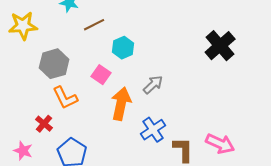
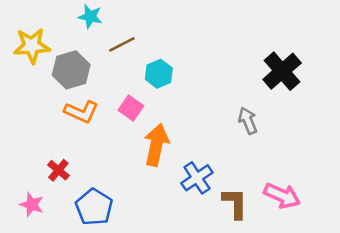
gray hexagon: (54, 64) -> (71, 70), moved
gray arrow: (153, 85) -> (248, 121), moved, turned -70
orange L-shape: (65, 98) -> (81, 112), moved, turned -40

